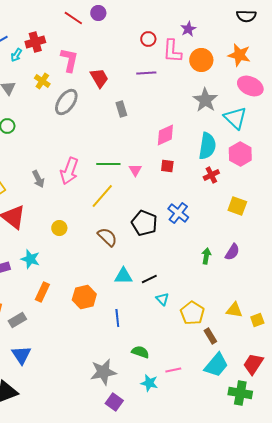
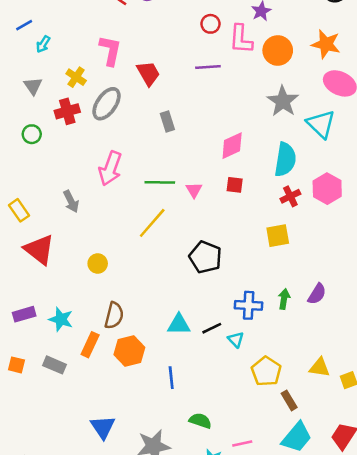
red cross: (35, 42) -> (67, 111), moved
gray rectangle: (121, 109) -> (167, 121), moved
pink hexagon: (240, 154) -> (327, 189), moved
pink arrow: (69, 171) -> (110, 168), moved
yellow square: (237, 206) -> (278, 236), moved, turned -30
blue cross: (178, 213) -> (249, 305), moved, turned -35
brown semicircle: (107, 237) -> (114, 315), moved, turned 60
cyan star: (30, 259) -> (61, 319), moved
orange rectangle: (42, 292) -> (90, 345), moved
cyan triangle: (162, 299) -> (236, 340), moved
gray rectangle: (17, 320) -> (55, 365), moved, turned 54
blue triangle: (21, 355) -> (103, 427), moved

